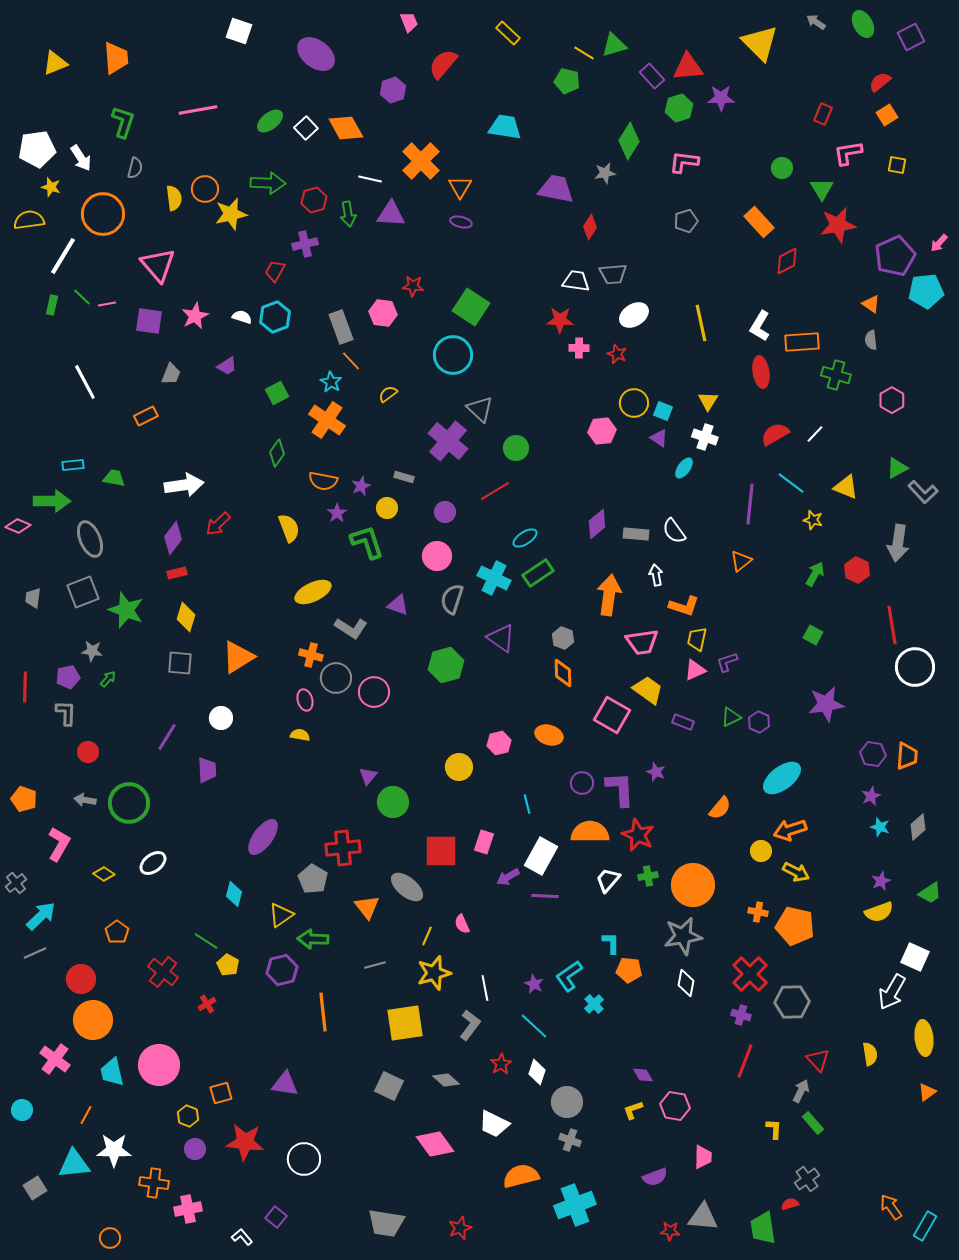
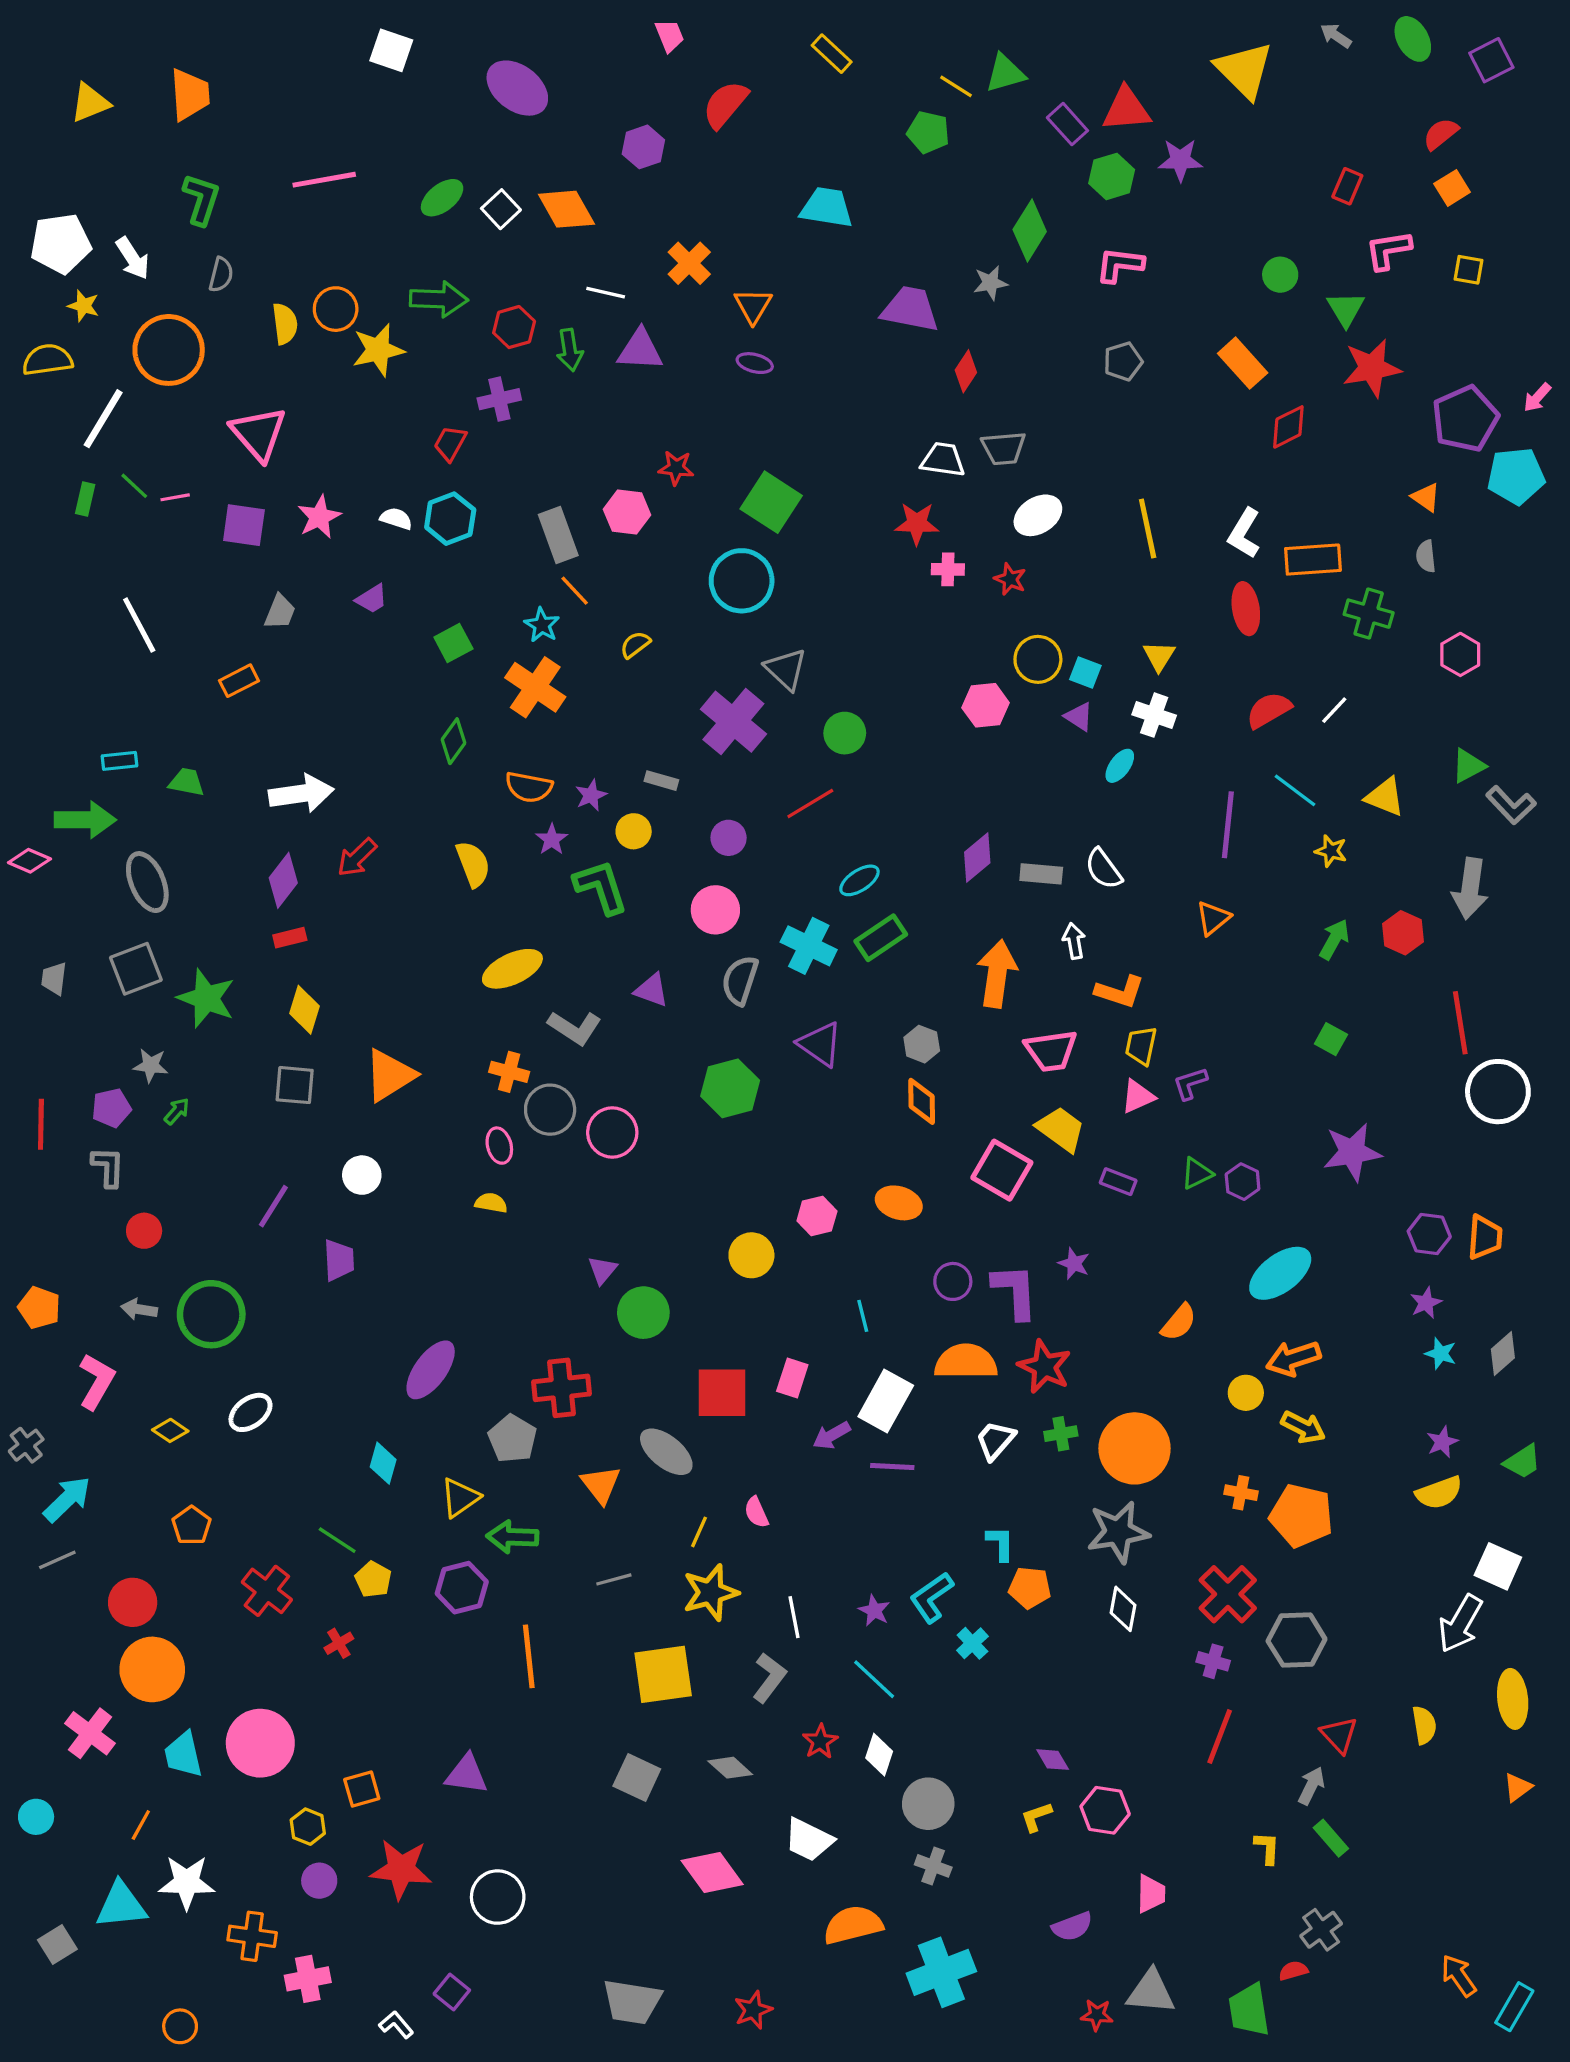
orange cross: (421, 161) -> (689, 263), size x0.7

